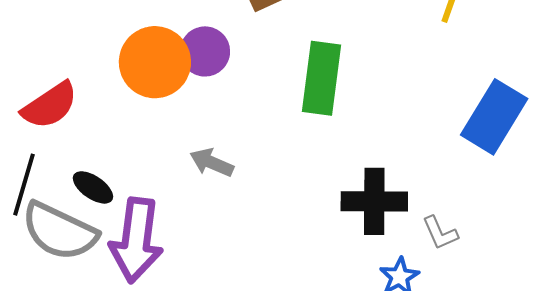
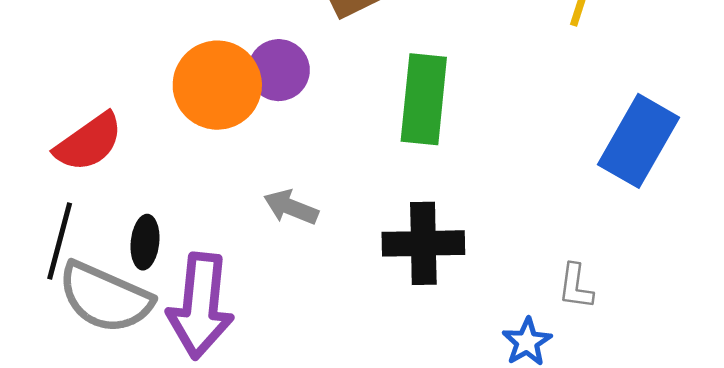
black ellipse: (93, 187) -> (145, 242), turned 63
black cross: (374, 201) -> (423, 243), moved
gray L-shape: (440, 233) -> (576, 286), turned 33

